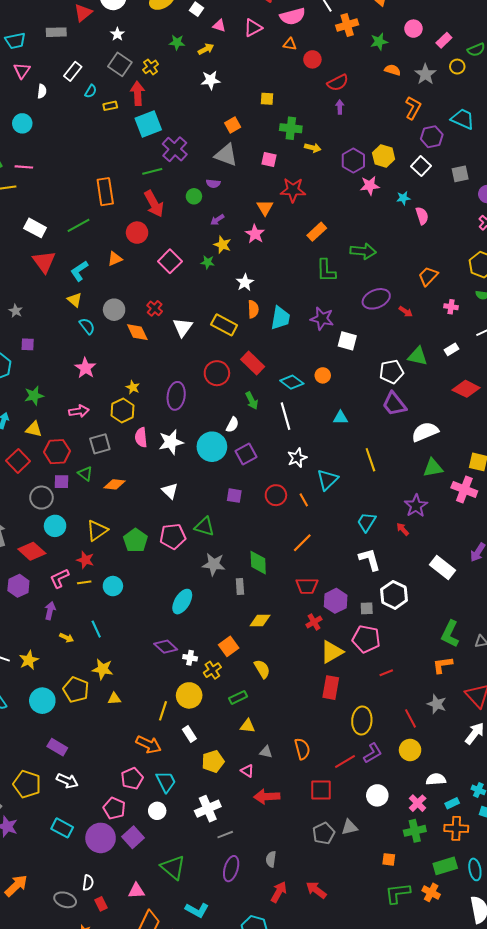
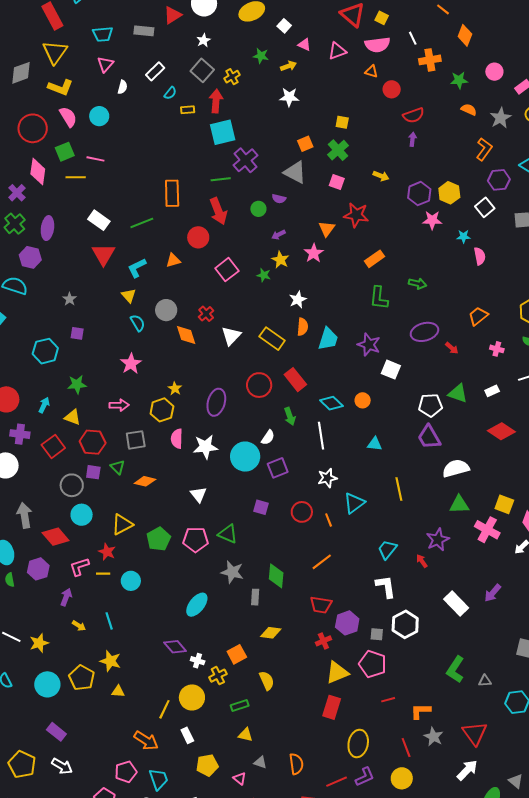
green cross: (291, 128) -> (338, 150), moved, turned 35
green arrow: (363, 251) -> (417, 284), size x0.7
orange L-shape: (443, 665) -> (421, 711), moved

